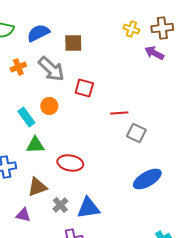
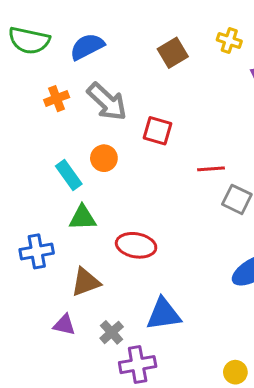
brown square: (73, 43) -> (173, 53), moved, turned -30
gray cross: (60, 205) -> (112, 332), moved

